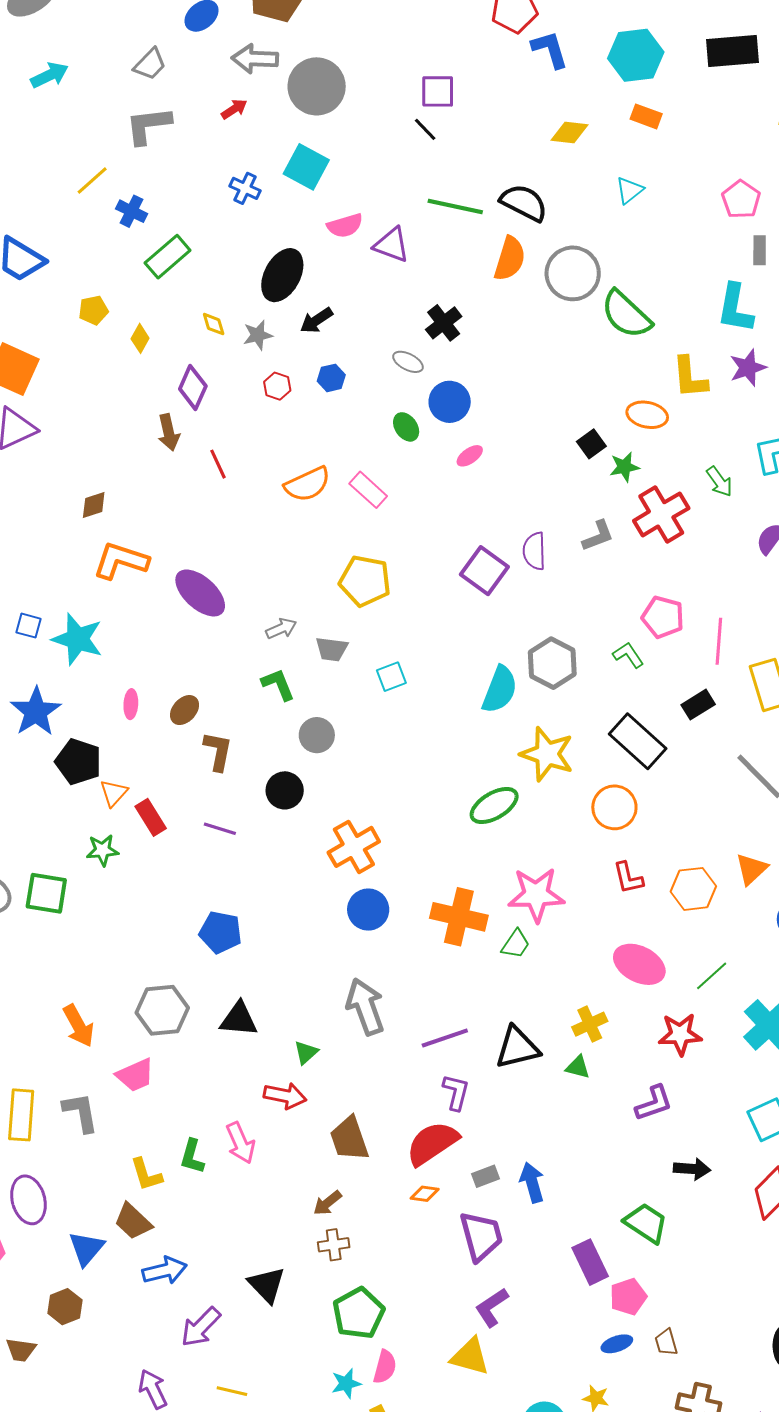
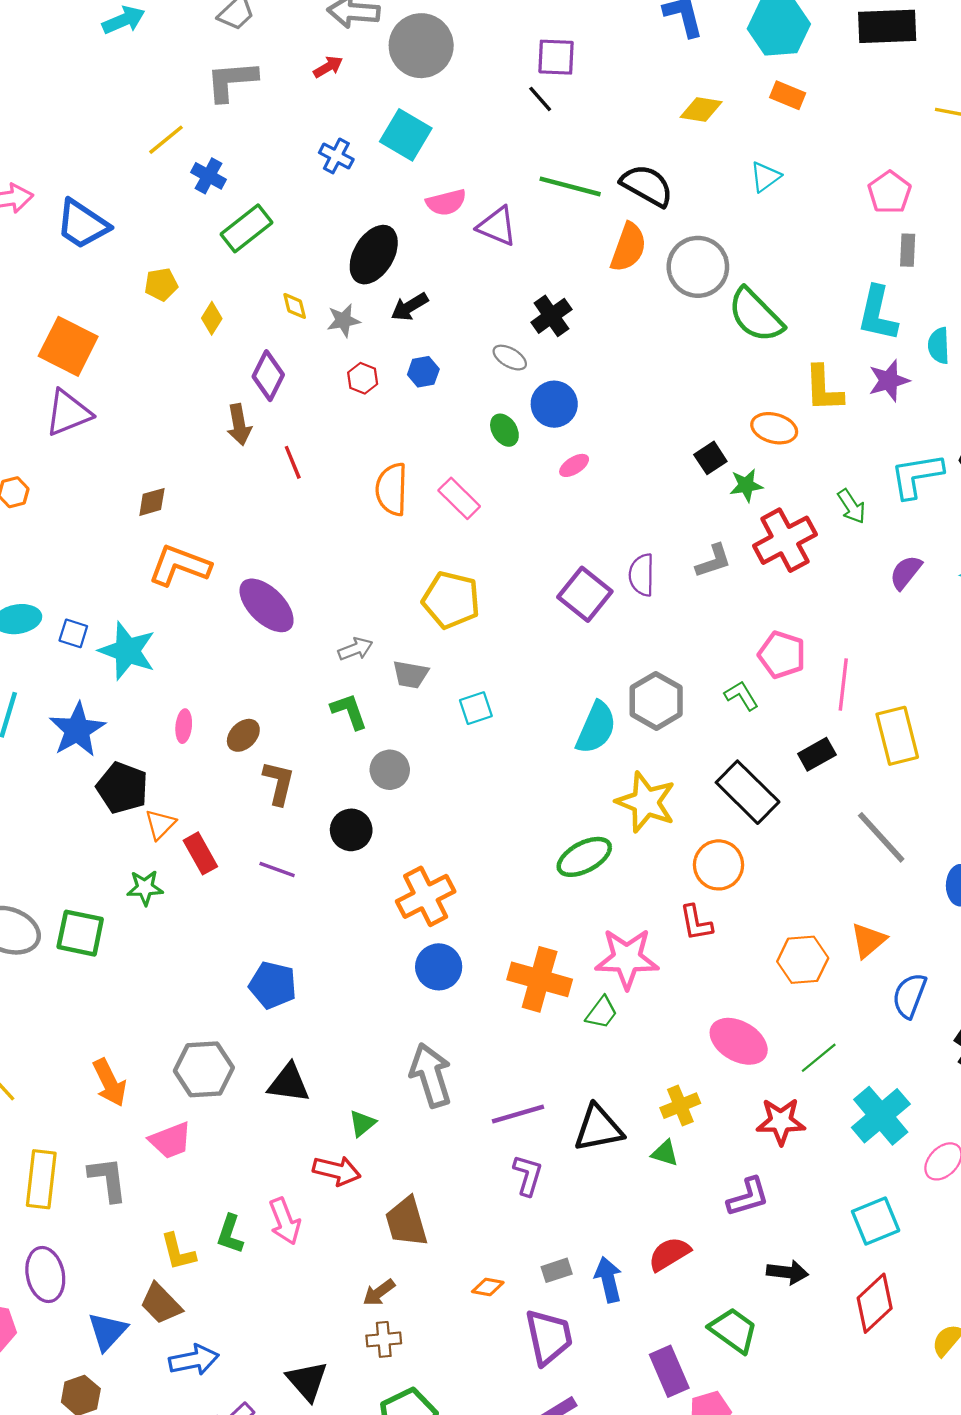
orange semicircle: (307, 484) -> (392, 489), turned 114
red L-shape: (628, 878) -> (696, 923), moved
red semicircle: (432, 1143) -> (669, 1254), moved, size x0.7

